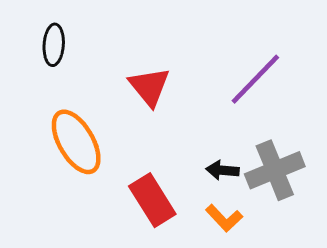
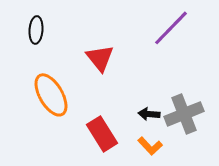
purple line: (255, 79) -> (171, 28), moved

